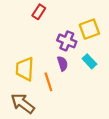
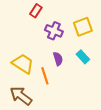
purple cross: (67, 41) -> (54, 31), moved
yellow trapezoid: (25, 69) -> (23, 64), turned 120

